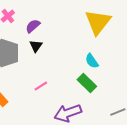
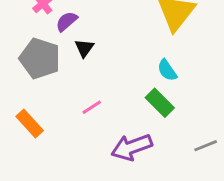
purple semicircle: (33, 26) -> (67, 21), moved

